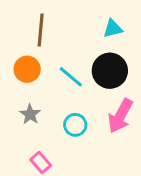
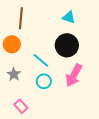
cyan triangle: (113, 29) -> (69, 17), turned 32
cyan line: (71, 77) -> (41, 60), moved

